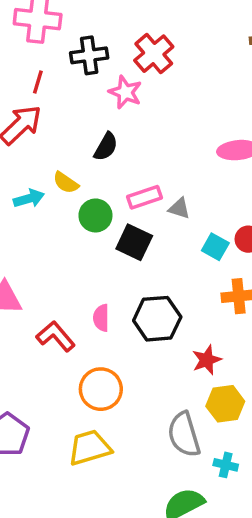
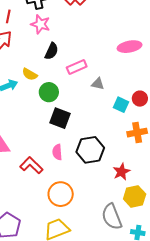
pink star: (125, 92) -> (40, 24), moved
pink rectangle: (144, 197) -> (77, 67), moved
black square: (134, 242) -> (60, 118), moved

